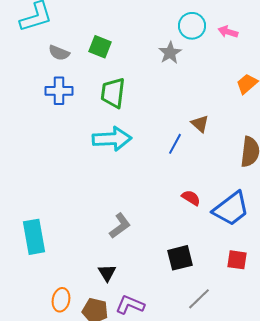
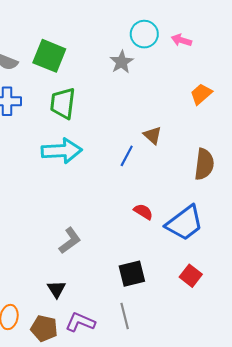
green square: (100, 47) -> (49, 56), size x1.4
red square: (237, 260) -> (191, 276), turned 30
gray line: (199, 299) -> (125, 316), moved, turned -60

